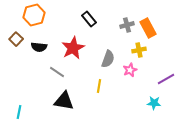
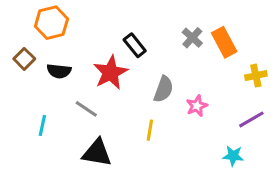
black rectangle: (89, 19) -> (135, 45), moved
gray cross: (127, 25) -> (192, 38), turned -32
yellow cross: (139, 50) -> (256, 76), moved
cyan line: (19, 112) -> (42, 126), moved

